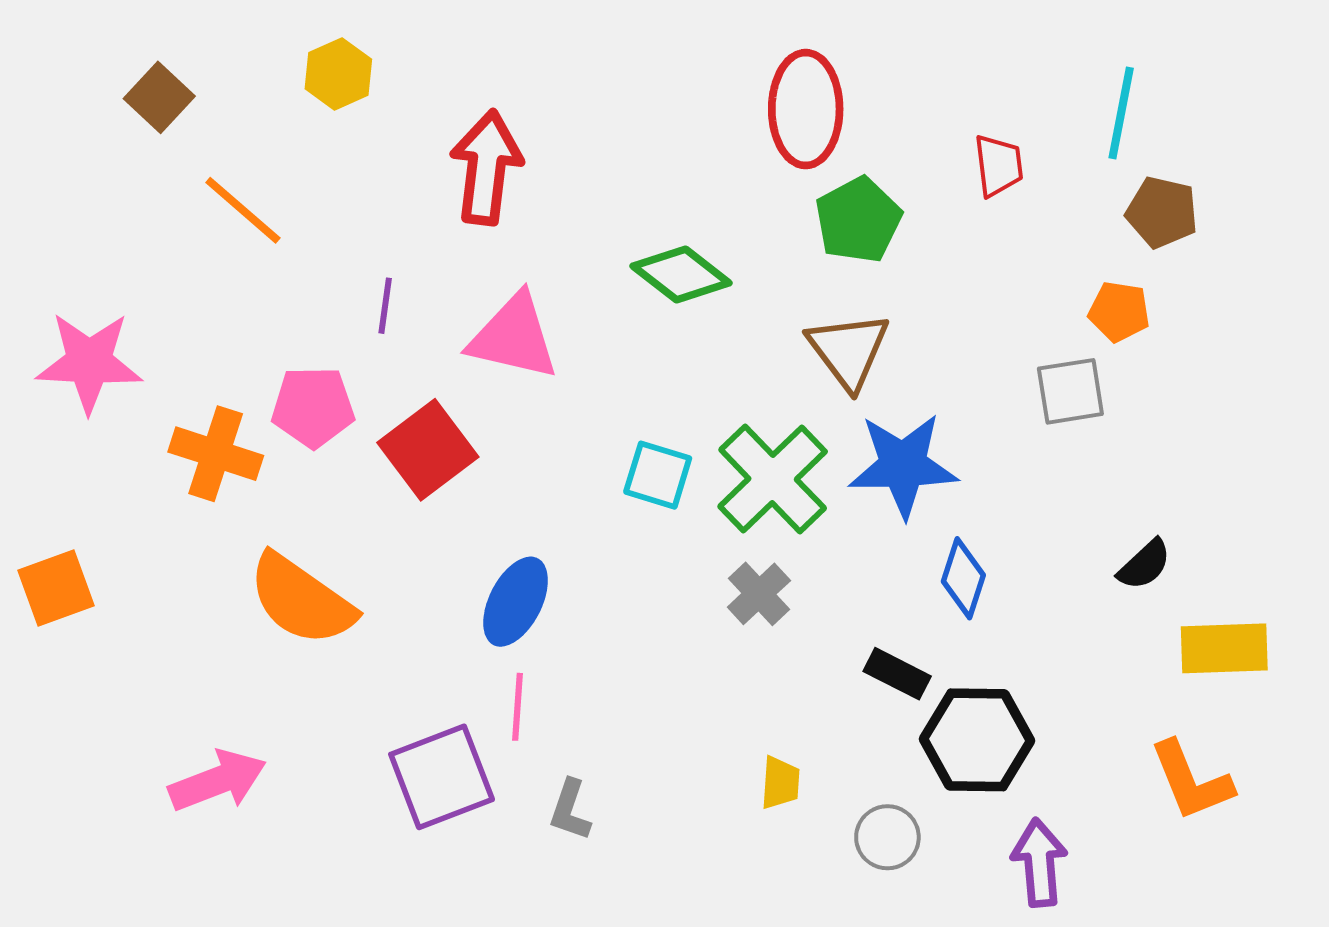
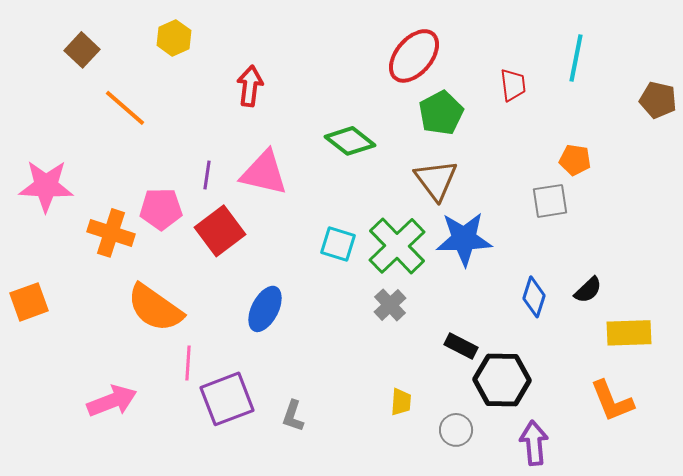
red ellipse: (806, 109) -> (414, 56), turned 40
red arrow: (486, 167) -> (250, 86), size x0.7
brown pentagon: (1162, 212) -> (658, 100), moved
purple line: (385, 306) -> (207, 175), moved
blue diamond: (963, 578) -> (534, 297), moved
pink line: (517, 707) -> (188, 363), moved

